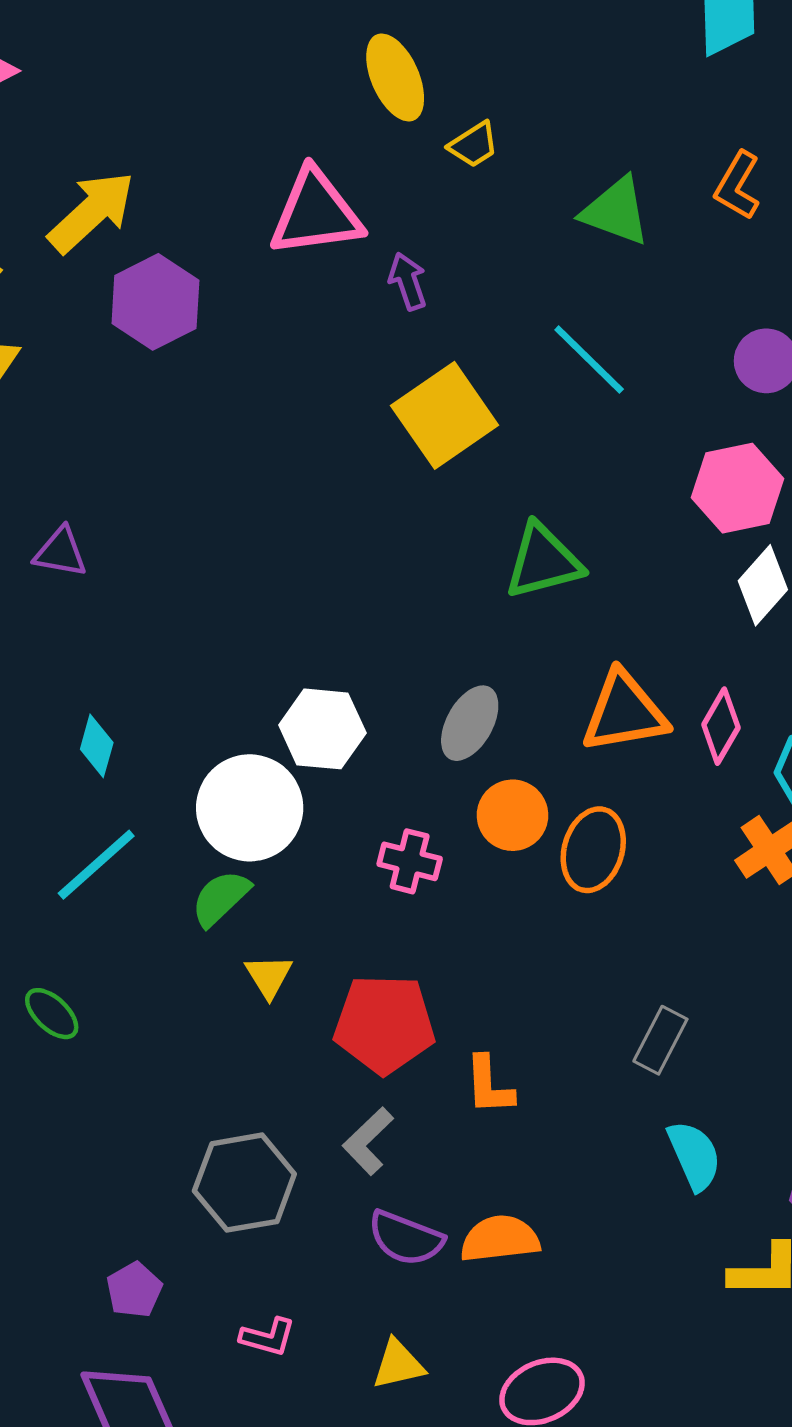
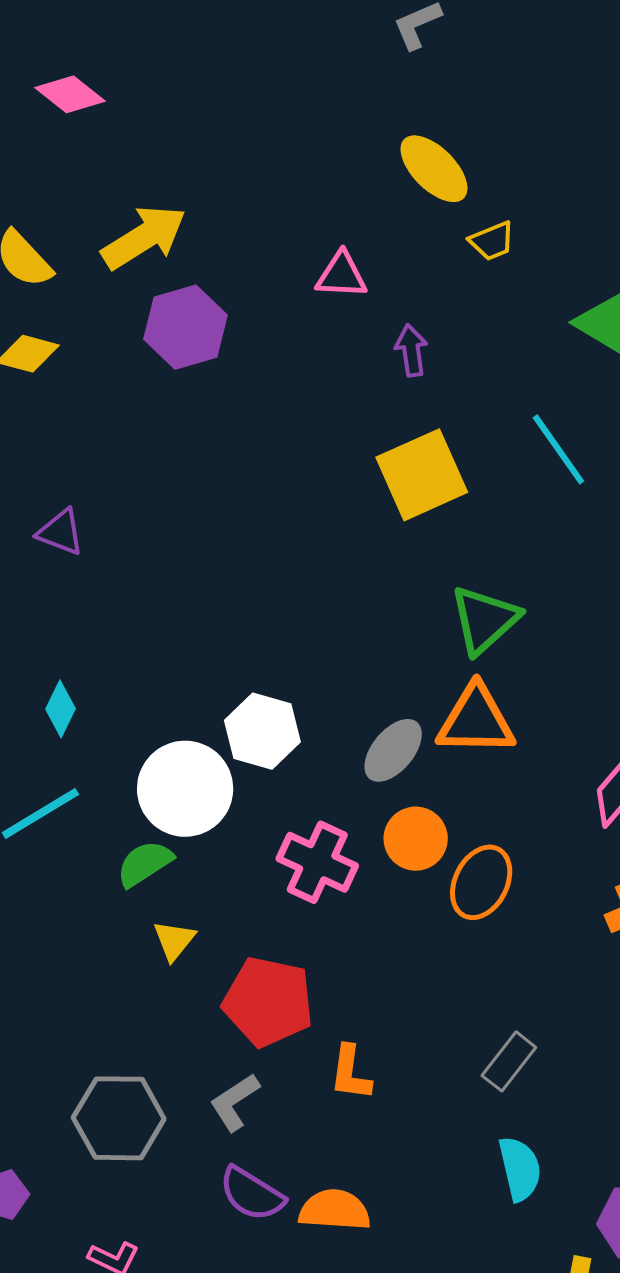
yellow ellipse: (395, 77) -> (434, 169), turned -32
pink triangle: (316, 213) -> (342, 275), size x0.6
green triangle: (543, 561) -> (485, 620), turned -38
orange triangle: (624, 712) -> (476, 720), moved
pink cross: (410, 861) -> (317, 862), size x1.4

